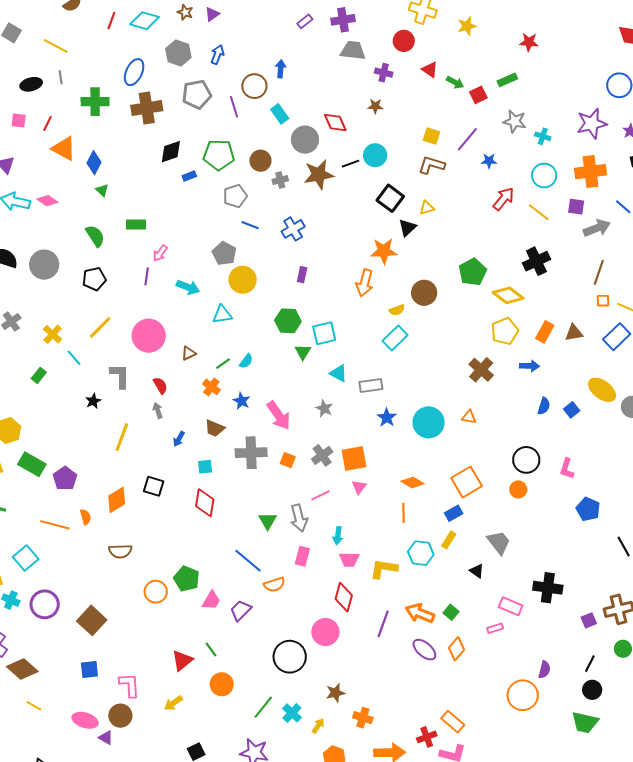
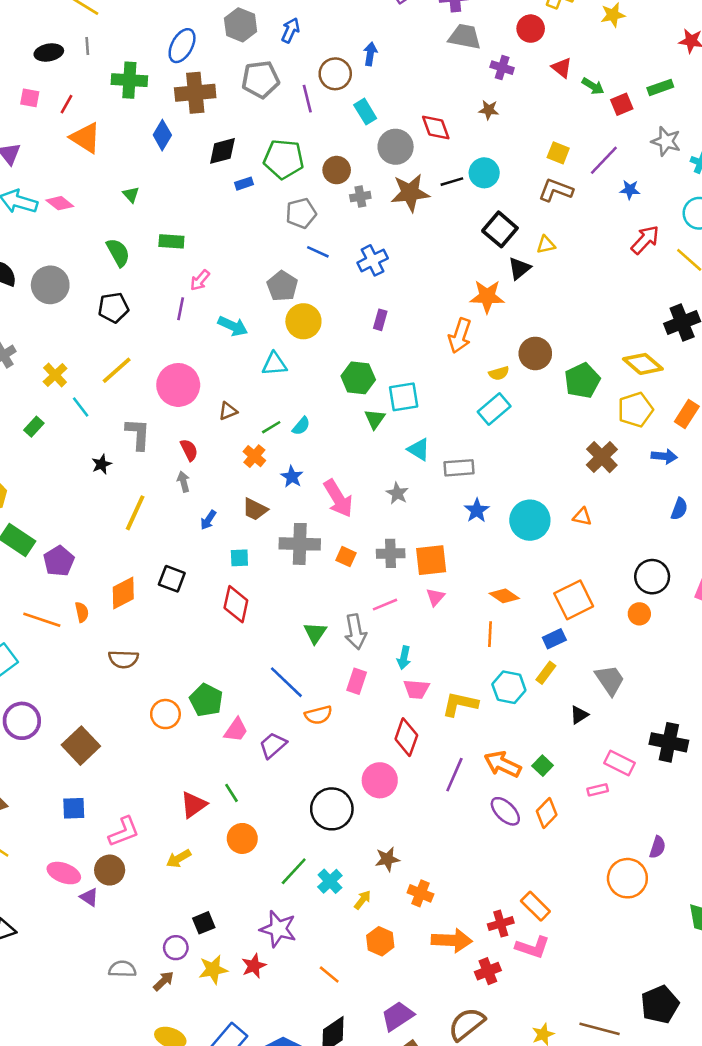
blue diamond: (94, 163) -> (162, 135), moved
green pentagon: (473, 272) -> (582, 381), moved
gray cross: (322, 455) -> (391, 553), turned 30
black triangle: (477, 571) -> (579, 715), turned 49
pink L-shape: (129, 685) -> (124, 832), turned 68

